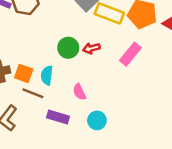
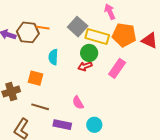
green circle: (68, 48) -> (89, 53), moved
orange square: (24, 73) -> (35, 78), moved
cyan semicircle: (47, 75) -> (53, 57), moved

